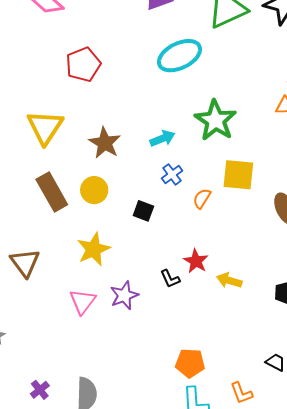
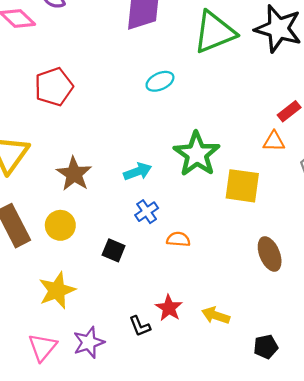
cyan ellipse: (179, 56) -> (160, 81), size x0.6
yellow square: (238, 175) -> (242, 186), moved
orange semicircle: (202, 198) -> (178, 239), turned 60
yellow arrow: (229, 280) -> (216, 315), moved

